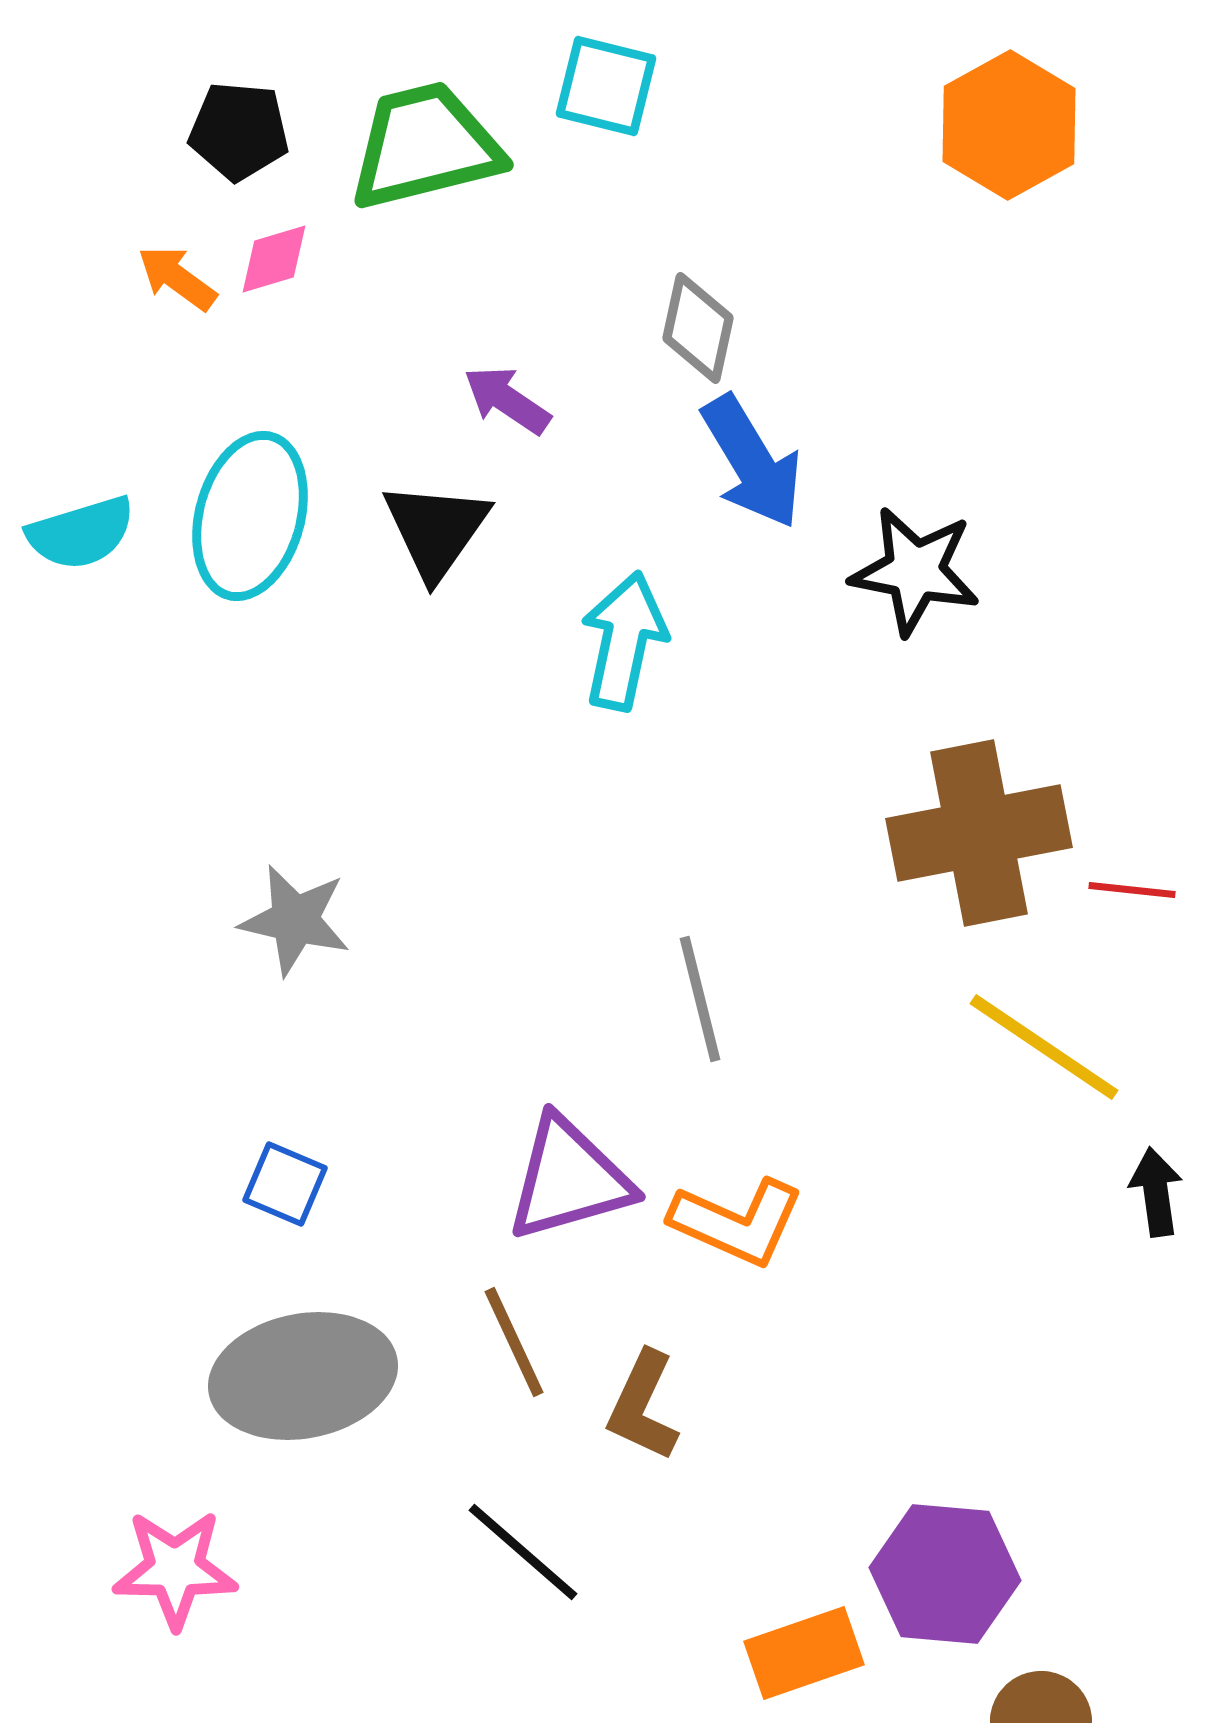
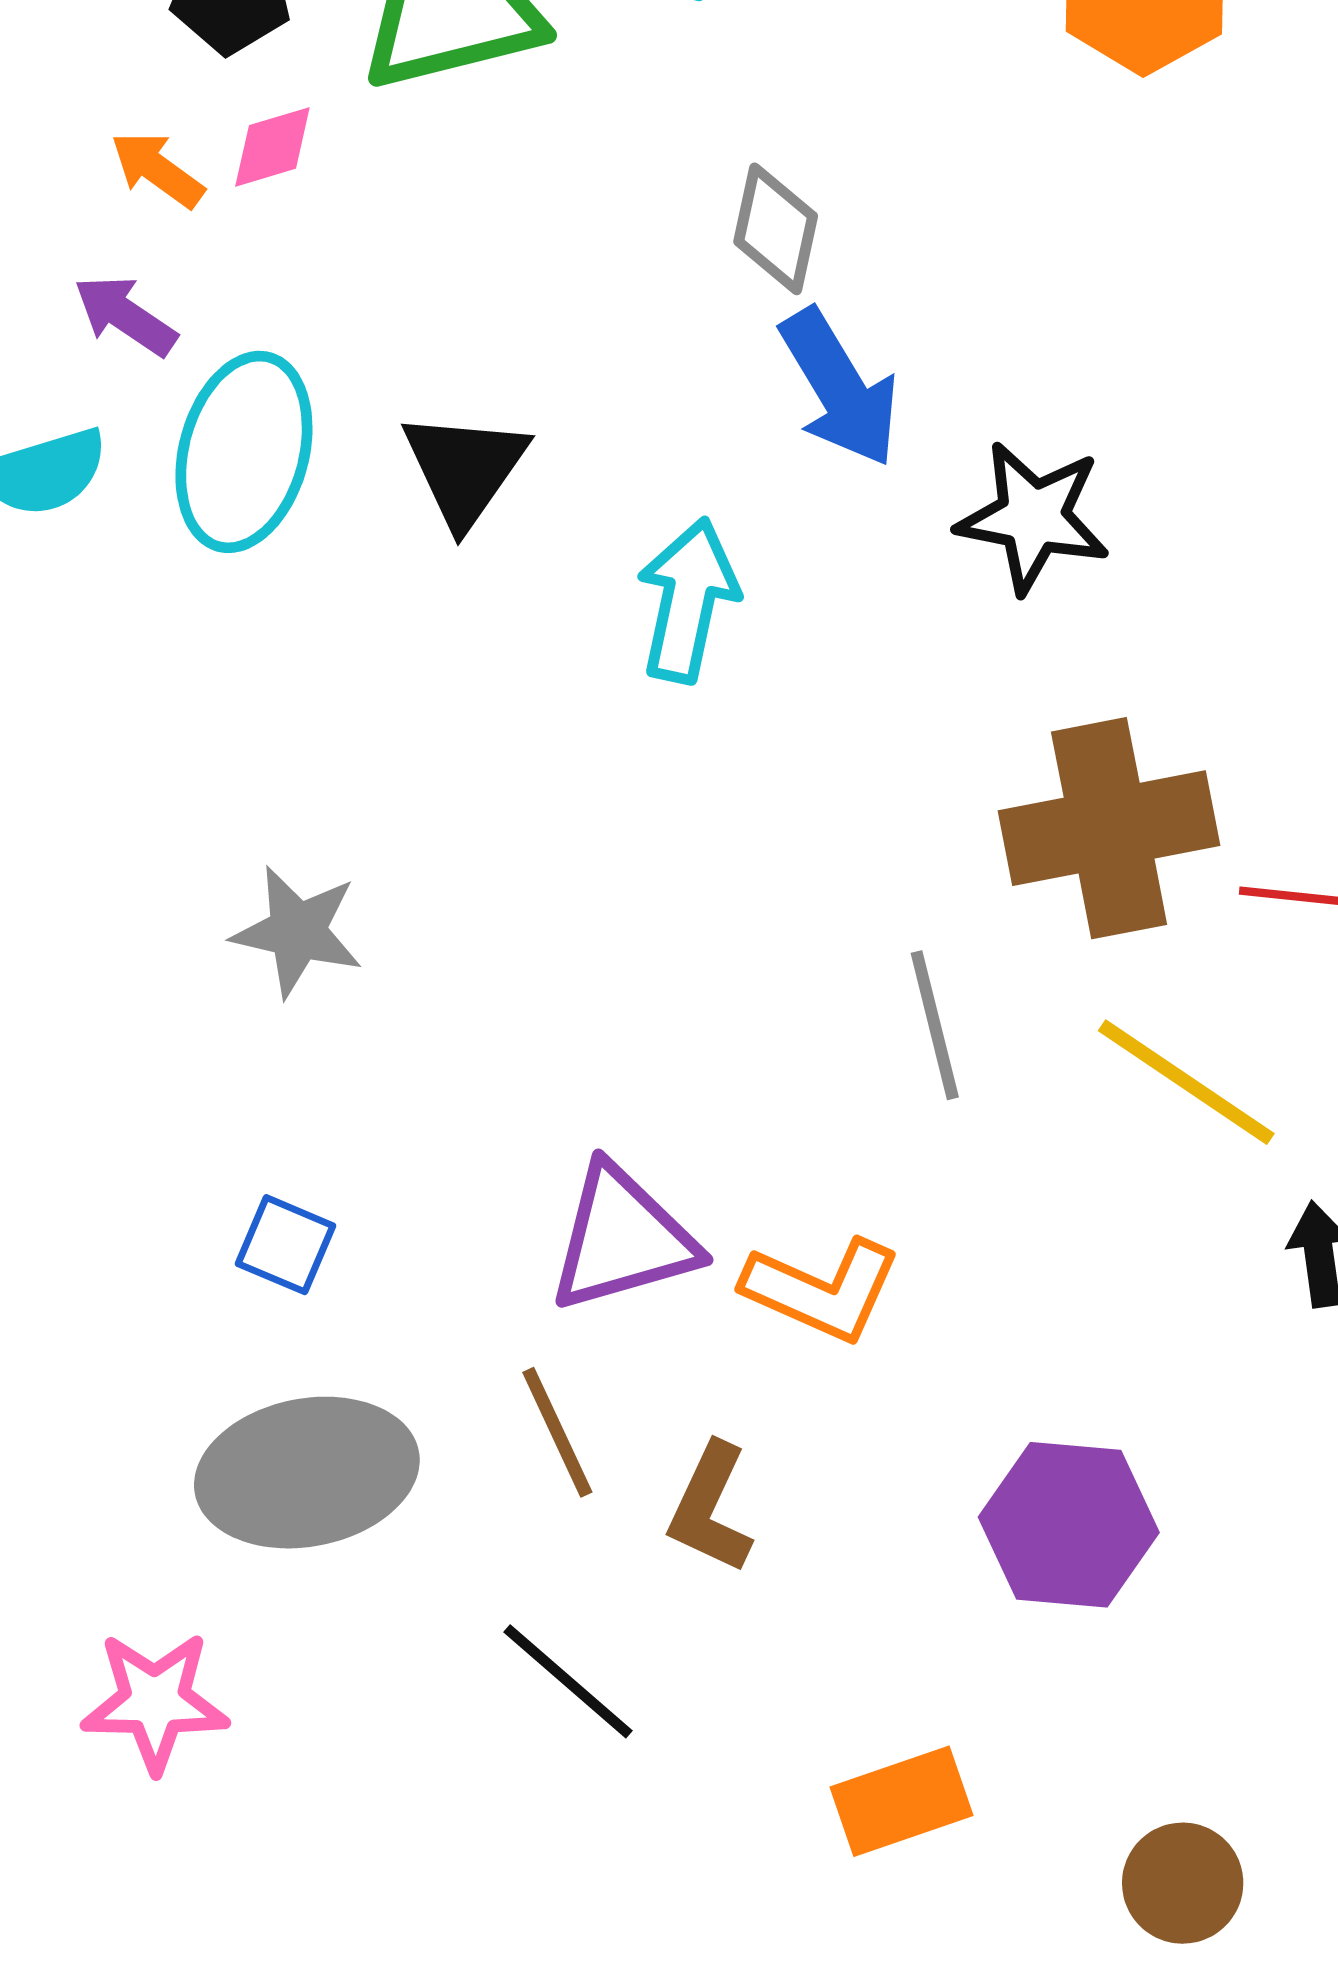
purple arrow: (507, 400) -> (125, 315), moved
gray line: (700, 999) -> (935, 1025), moved
purple hexagon: (945, 1574) -> (1069, 1525), moved

